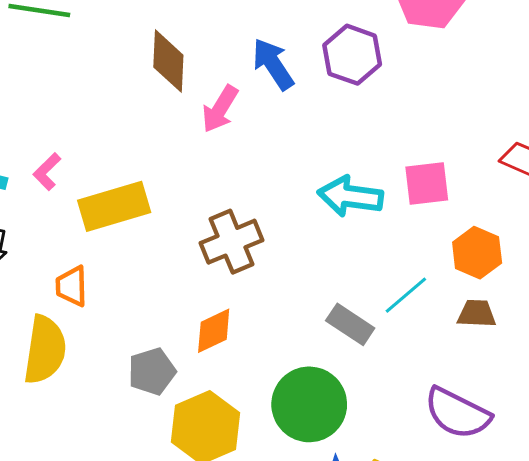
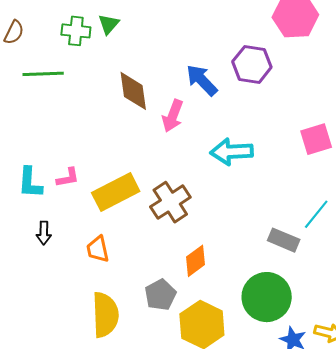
pink L-shape: (47, 172) -> (68, 178), turned -135
cyan arrow: (350, 196) -> (232, 152), moved
brown cross: (231, 242) -> (170, 202), moved
yellow semicircle: (45, 350) -> (105, 315), moved

